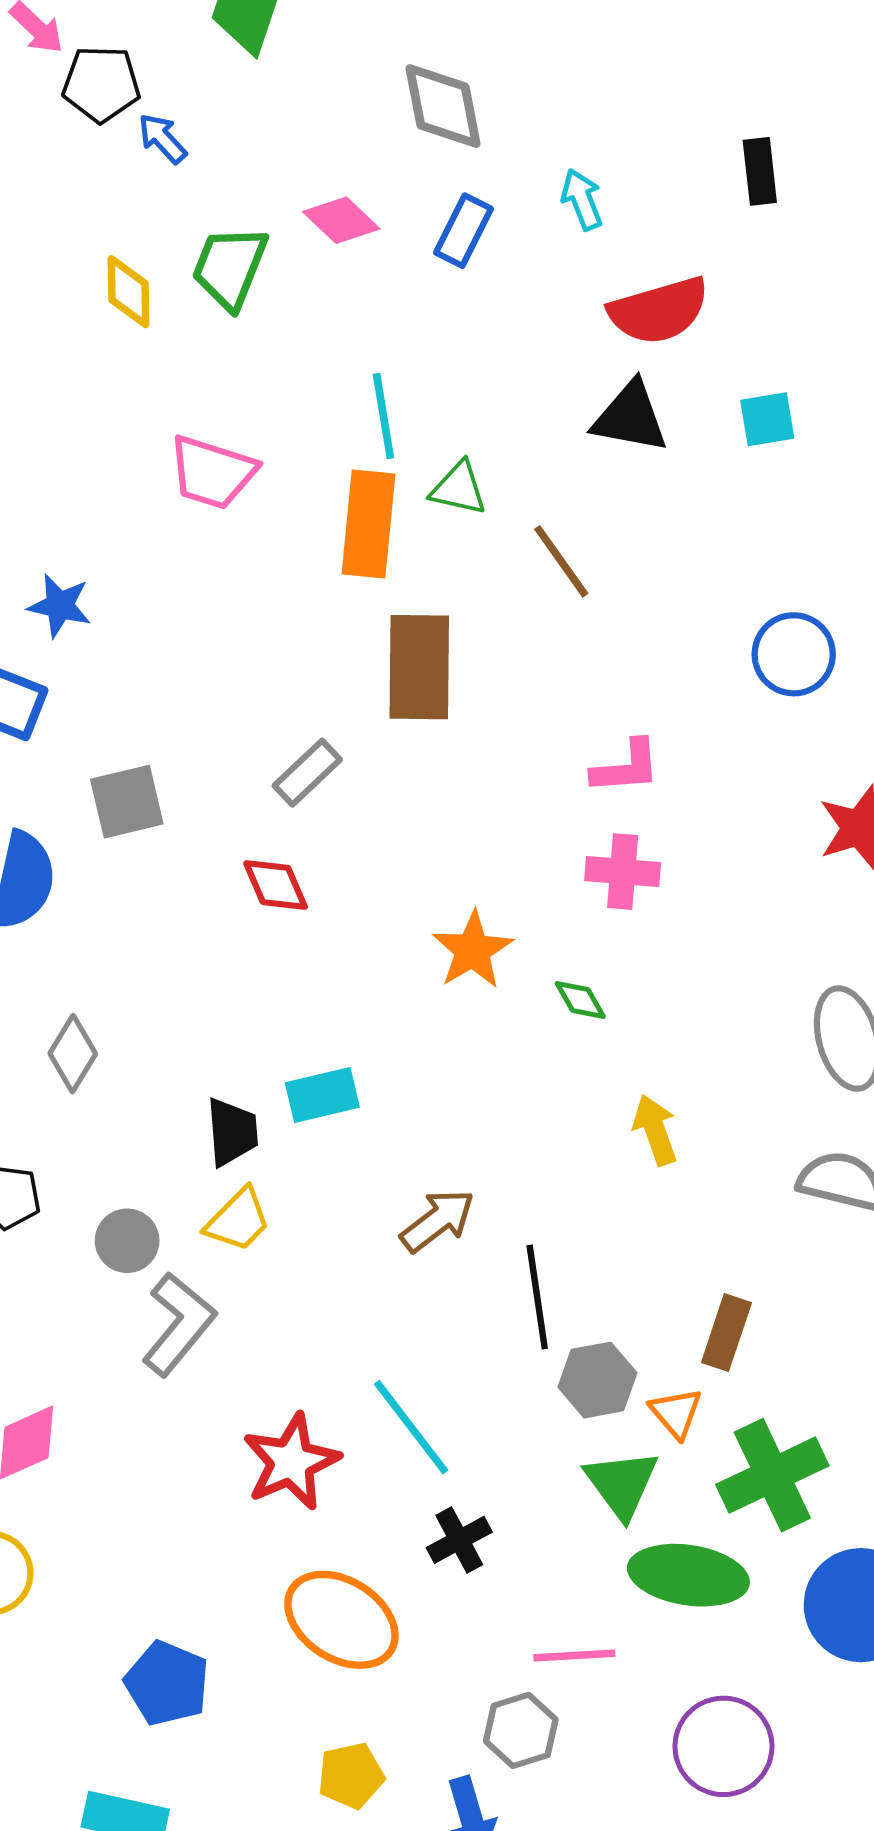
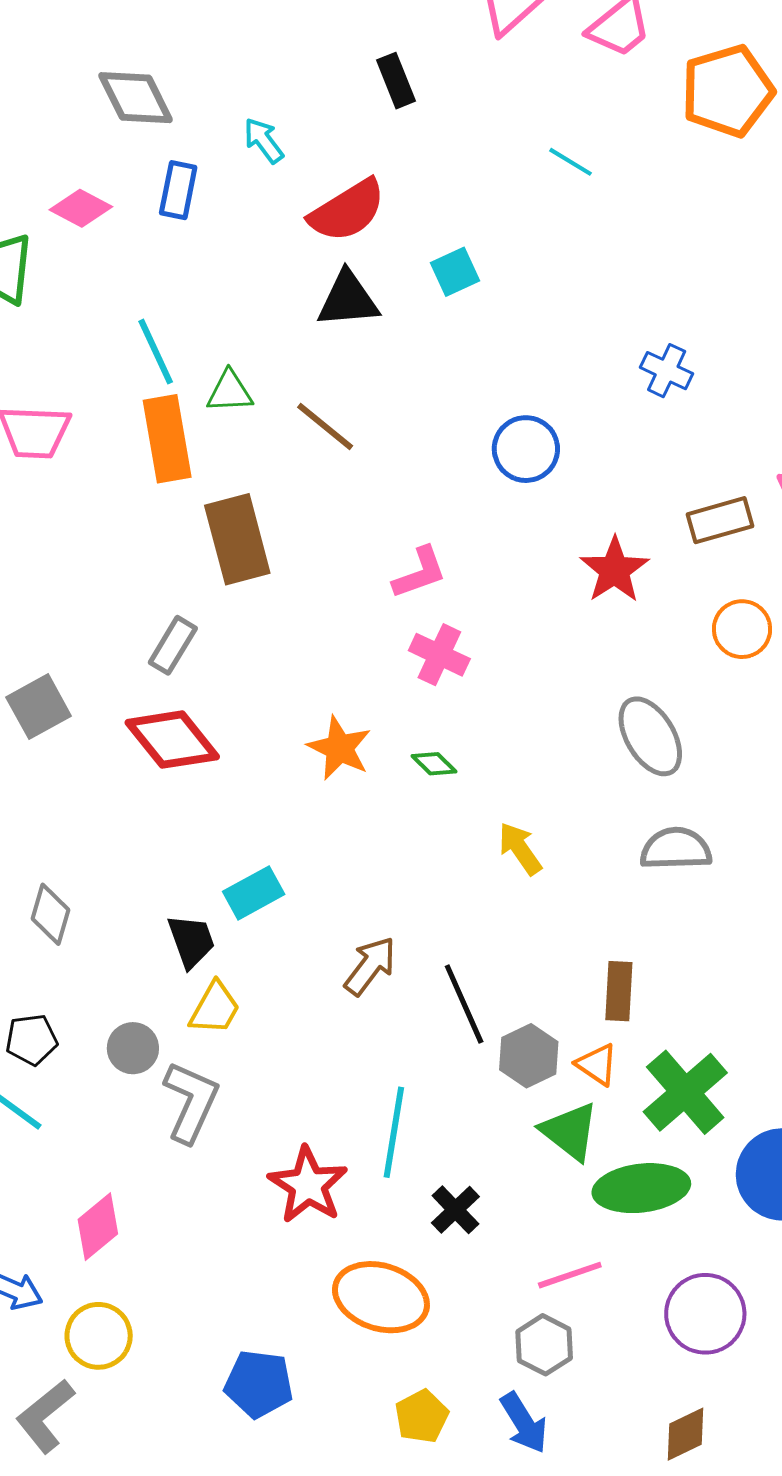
pink cross: (623, 872) -> (439, 655), turned 36
red diamond: (276, 885) -> (172, 740), size x1.6
cyan line: (411, 1427) -> (394, 1132), turned 62

